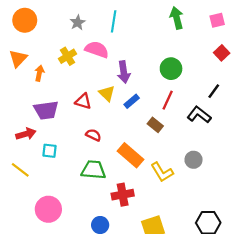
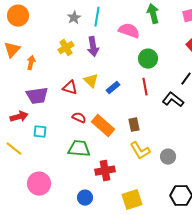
gray star: (78, 22) -> (74, 18), moved
pink semicircle: (97, 50) -> (129, 31), moved
yellow cross: (68, 56) -> (66, 48), moved
purple arrow: (124, 72) -> (93, 47), moved
red line: (168, 100) -> (145, 87), turned -36
brown rectangle: (155, 125) -> (134, 125), moved, turned 40
orange rectangle: (131, 155) -> (103, 126), moved
gray circle: (194, 160) -> (168, 157), moved

